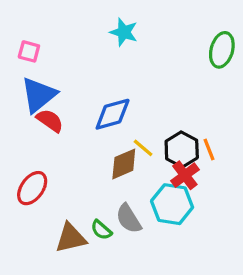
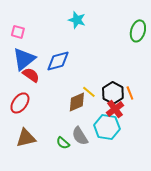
blue diamond: (113, 114) -> (58, 61), moved
red ellipse: (32, 188) -> (20, 103), moved
brown triangle: (71, 238) -> (26, 138), moved

